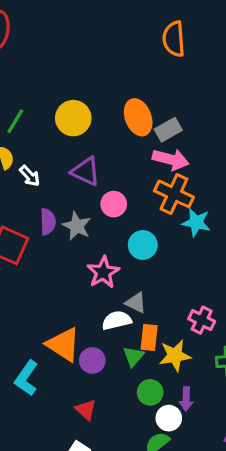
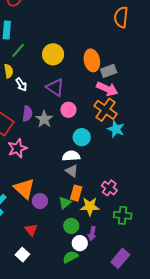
pink star: (103, 272) -> (17, 148), moved
white semicircle: (117, 320) -> (71, 156), moved

